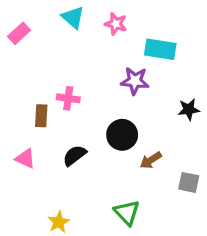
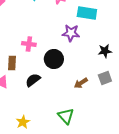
brown rectangle: (41, 116) -> (12, 63), moved
black circle: (122, 135) -> (54, 59), moved
gray square: (189, 182) -> (105, 78), moved, turned -32

